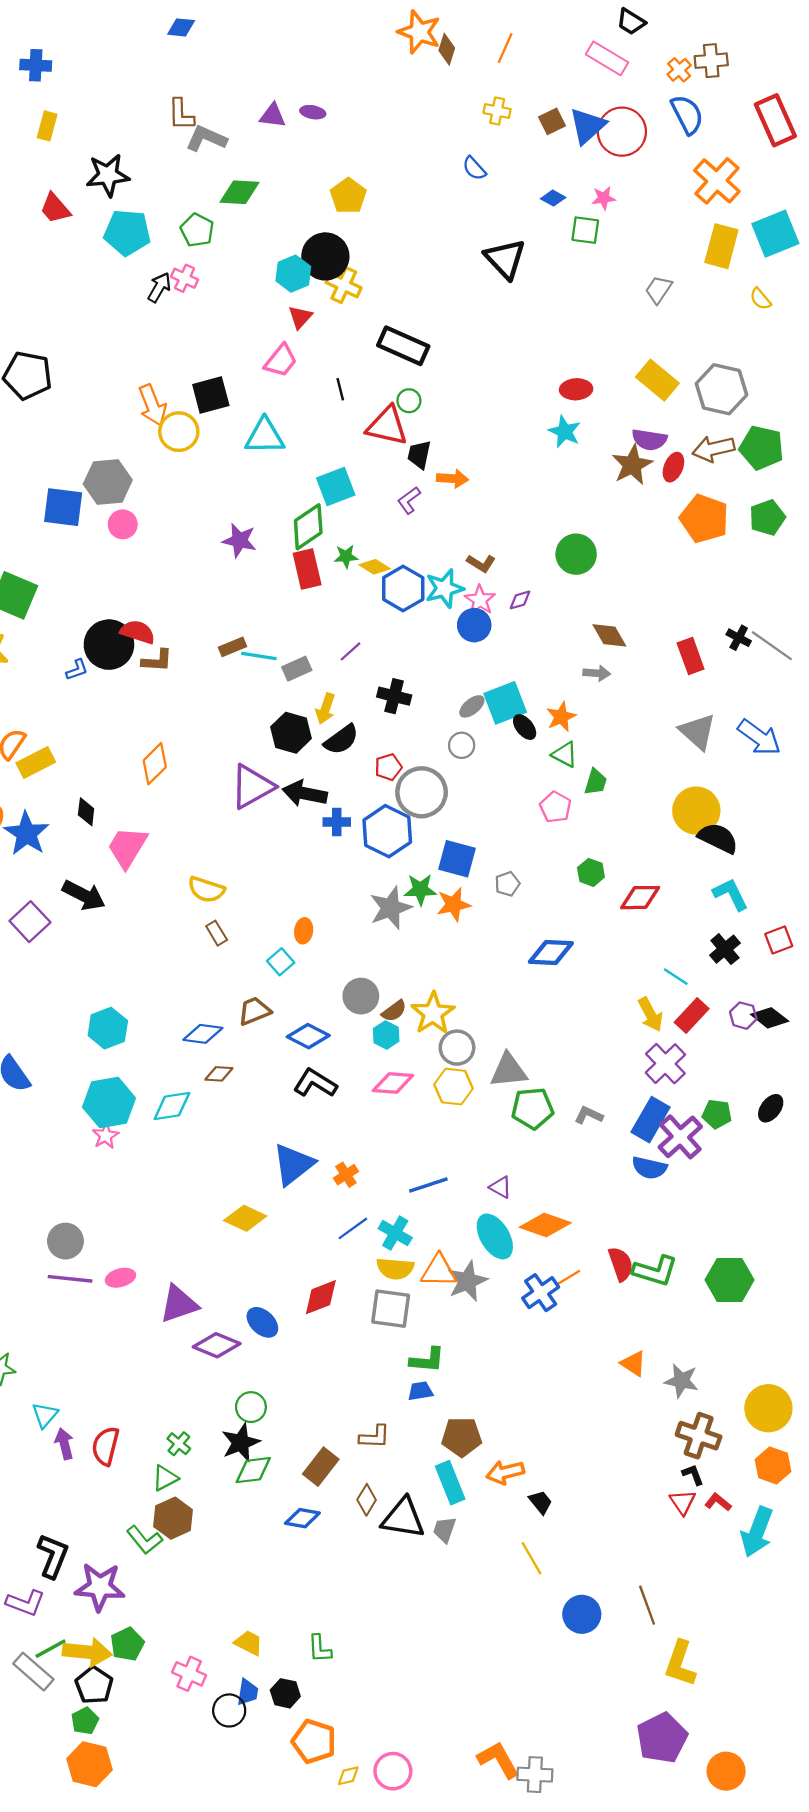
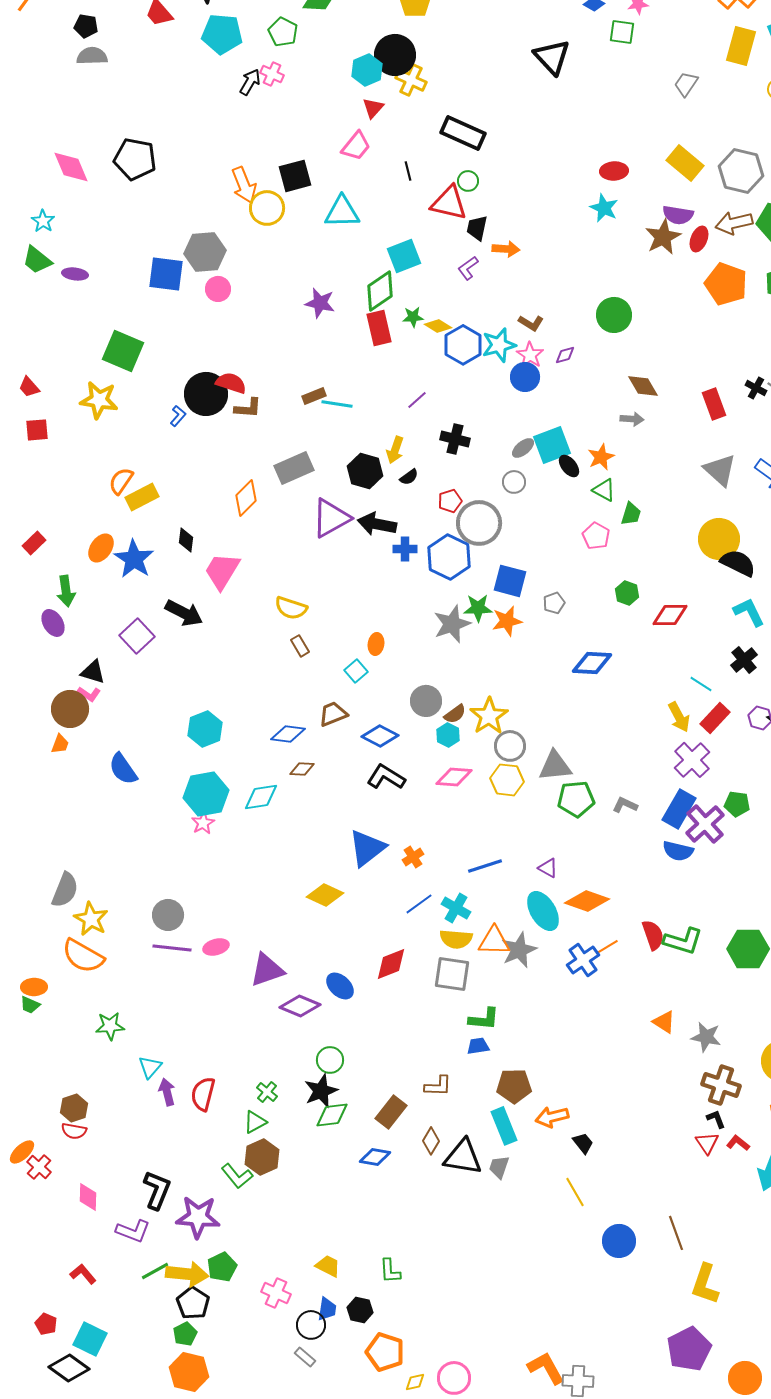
gray rectangle: (297, 669) -> (294, 468), moved, size x1.5
blue L-shape: (77, 670) -> (178, 416), turned -30
black semicircle: (341, 740) -> (409, 477), size x0.6
gray rectangle: (33, 1672) -> (305, 1357), moved, size x0.6

